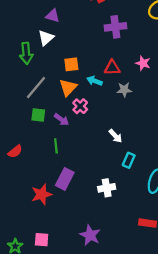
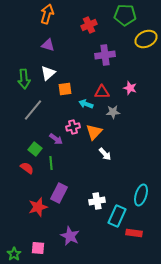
white triangle: (46, 38) -> (48, 73), moved
orange triangle: (68, 87) -> (94, 132), moved
pink cross: (80, 106) -> (73, 127), turned 32
green square: (38, 115) -> (35, 149), moved, turned 32
red semicircle: (15, 151) -> (27, 168), moved, turned -104
cyan rectangle: (129, 160) -> (117, 216), moved, size x1.5
purple star: (90, 235) -> (70, 236), moved

